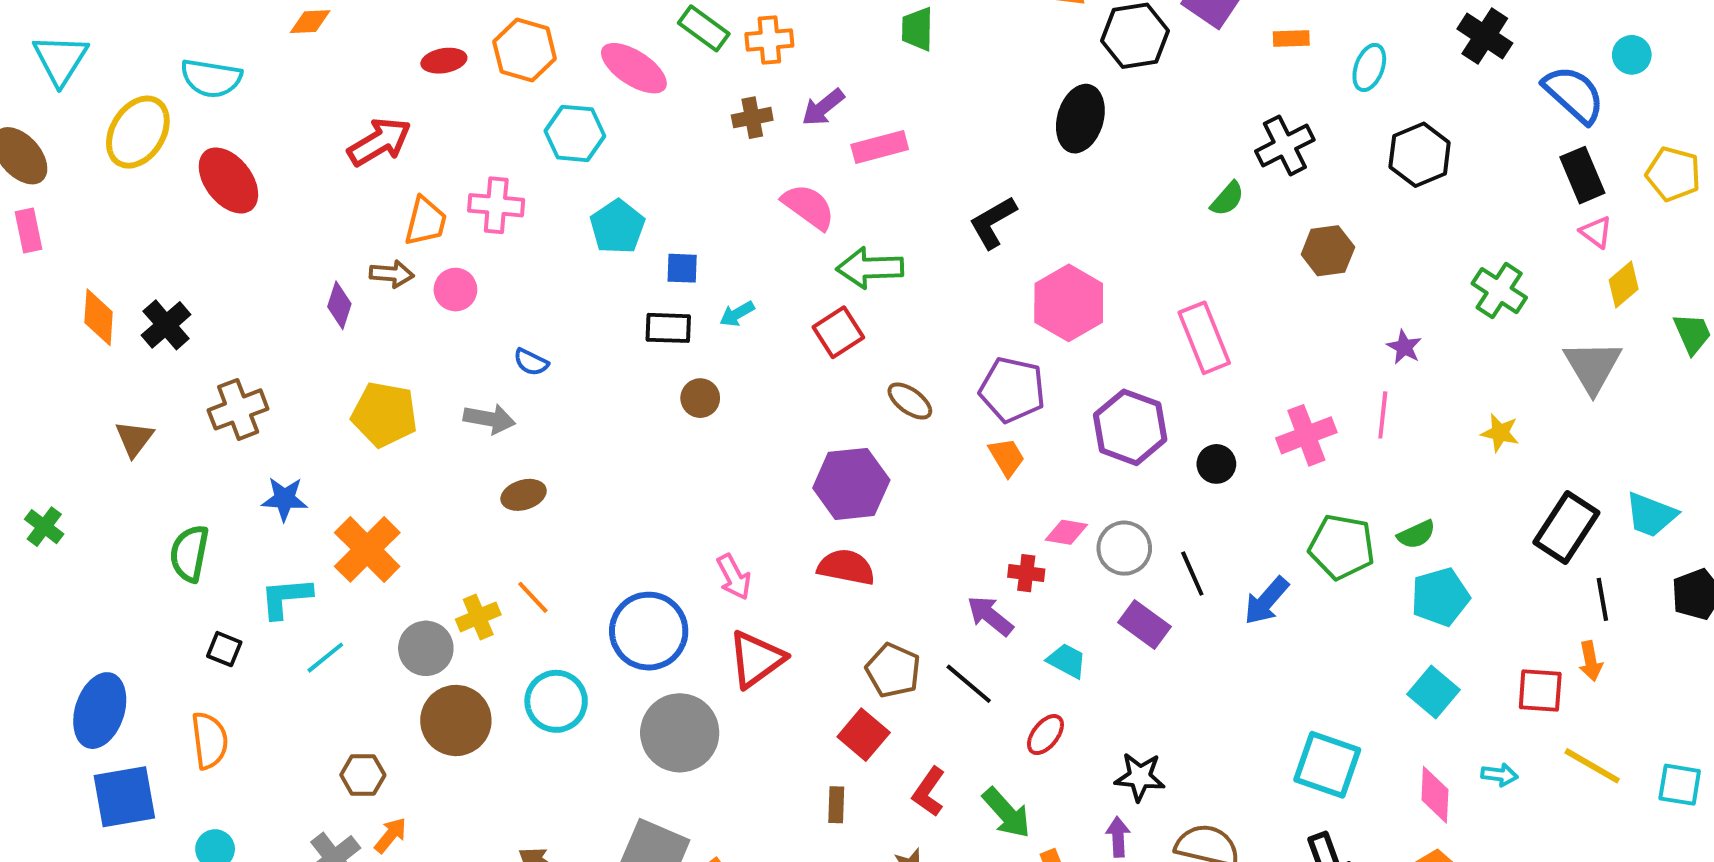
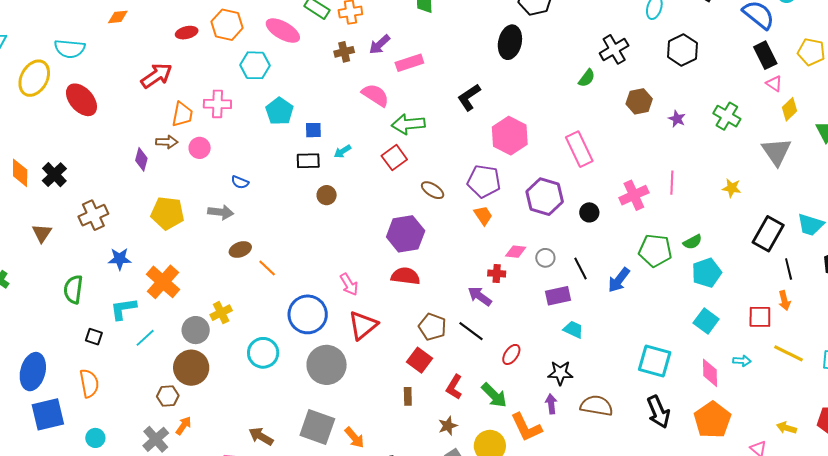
purple star: (1404, 347) -> (677, 119), moved
gray circle: (1124, 548) -> (545, 258), size x0.7
orange line: (533, 597) -> (267, 268), moved
purple rectangle: (1145, 624) -> (558, 296), turned -45
cyan trapezoid: (1067, 661) -> (573, 330), moved
brown circle: (456, 720) -> (191, 368), moved

